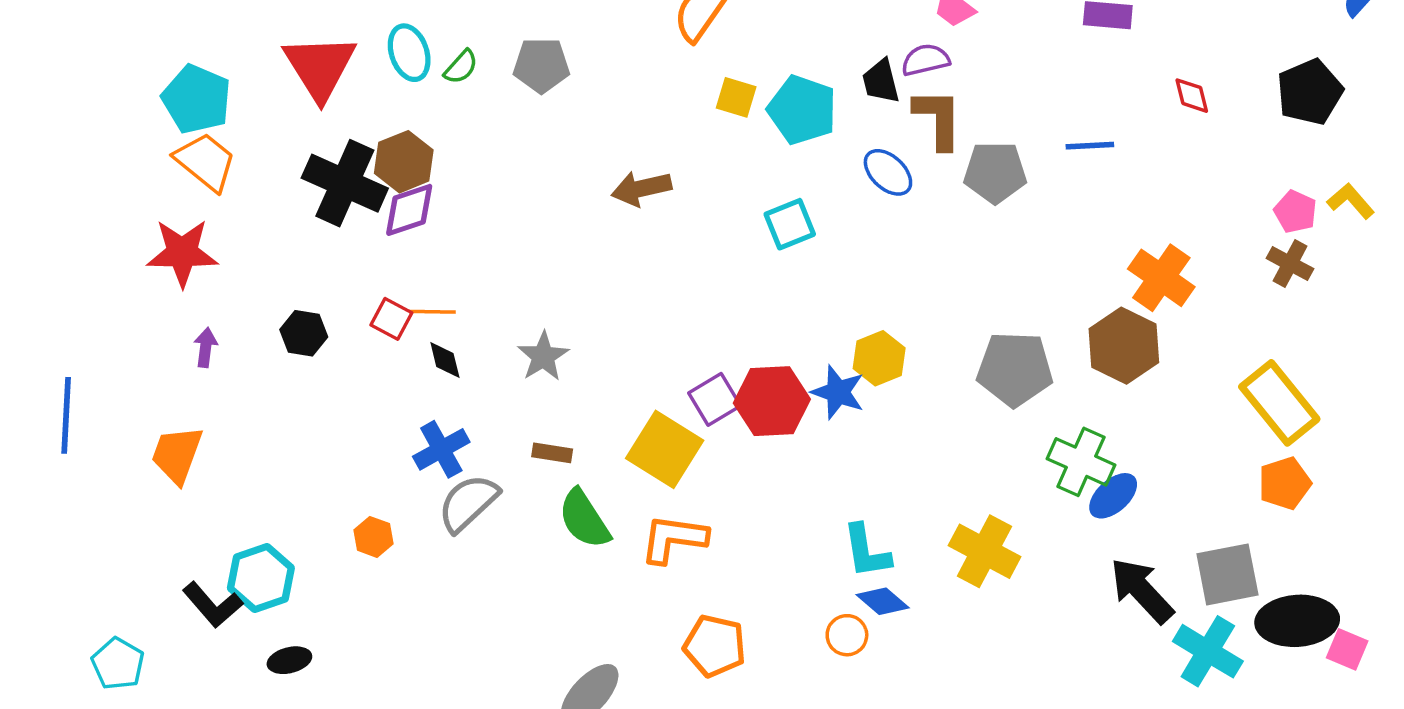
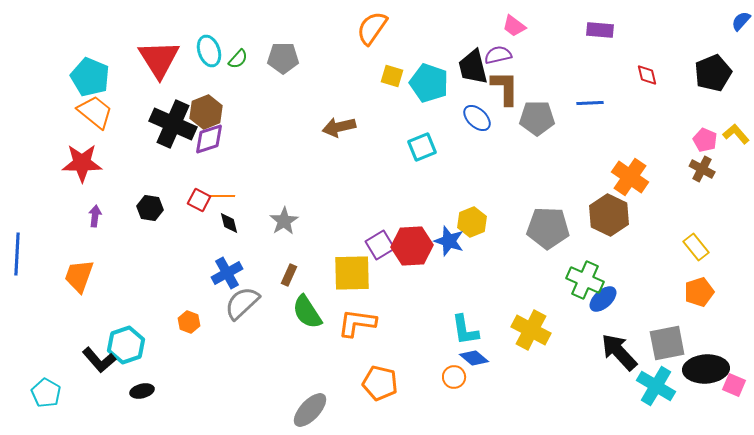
black trapezoid: (881, 81) -> (473, 67), size x1.4
yellow rectangle: (1279, 403) -> (696, 247), size x0.6
yellow square: (665, 449) -> (352, 273), turned -33
brown rectangle: (552, 453) -> (289, 275), turned -75

